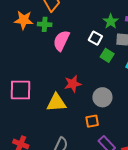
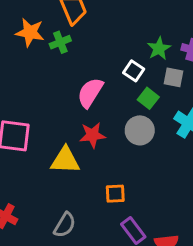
green cross: (45, 24) -> (60, 42), turned -32
pink semicircle: (61, 41) -> (90, 93), moved
gray circle: (102, 97) -> (140, 130), moved

